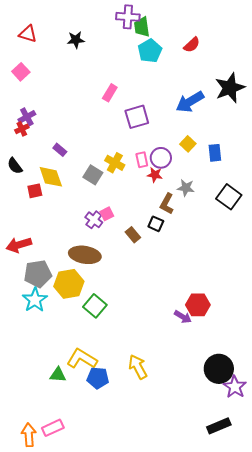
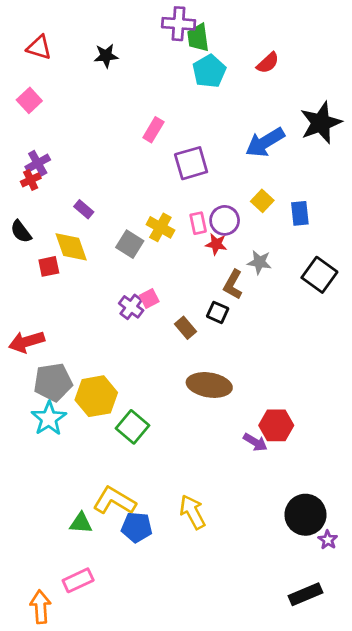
brown ellipse: (85, 255) -> (209, 385), moved
purple star: (235, 387) -> (328, 540), size x0.6
pink rectangle: (53, 428) -> (78, 580), moved

